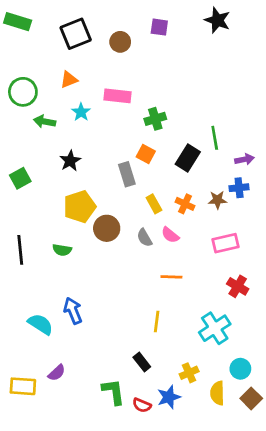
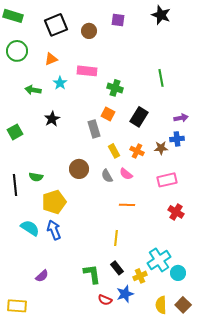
green circle: (23, 92) -> (17, 51), moved
green cross: (155, 119) -> (115, 88), turned 35
green line: (215, 138) -> (161, 78), moved
yellow pentagon: (80, 207) -> (54, 202), moved
green semicircle: (62, 250) -> (36, 177), moved
cyan semicircle: (40, 324) -> (30, 228), moved
cyan cross: (215, 328) -> (159, 260), moved
black rectangle: (142, 362) -> (117, 268), moved
yellow rectangle: (23, 386) -> (17, 306), moved
green L-shape: (113, 392) -> (92, 274), moved
yellow semicircle: (217, 393) -> (161, 305), moved
brown square: (251, 398) -> (183, 305), moved

